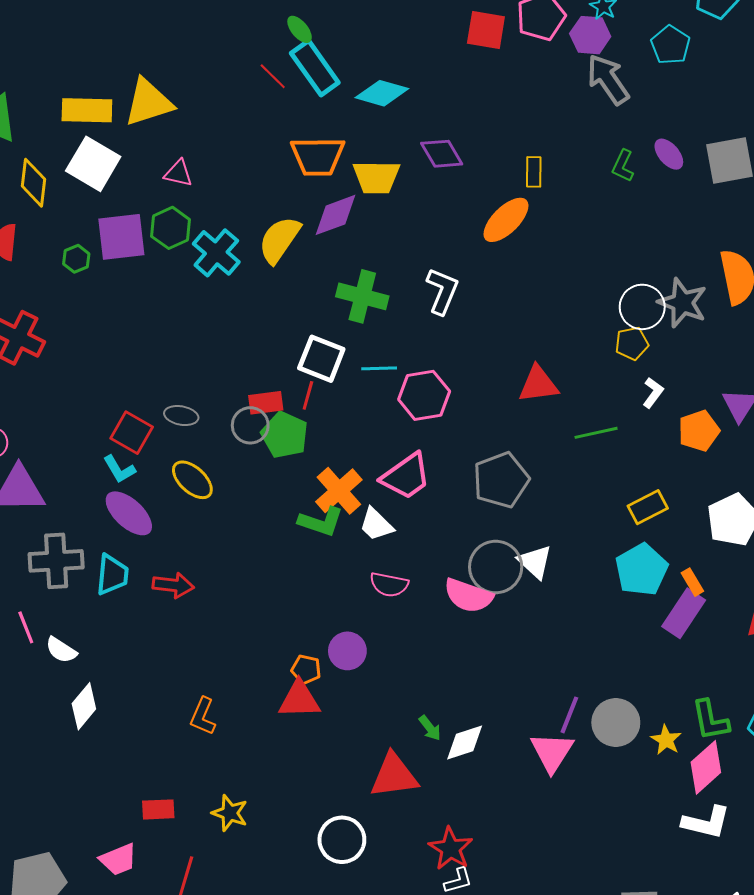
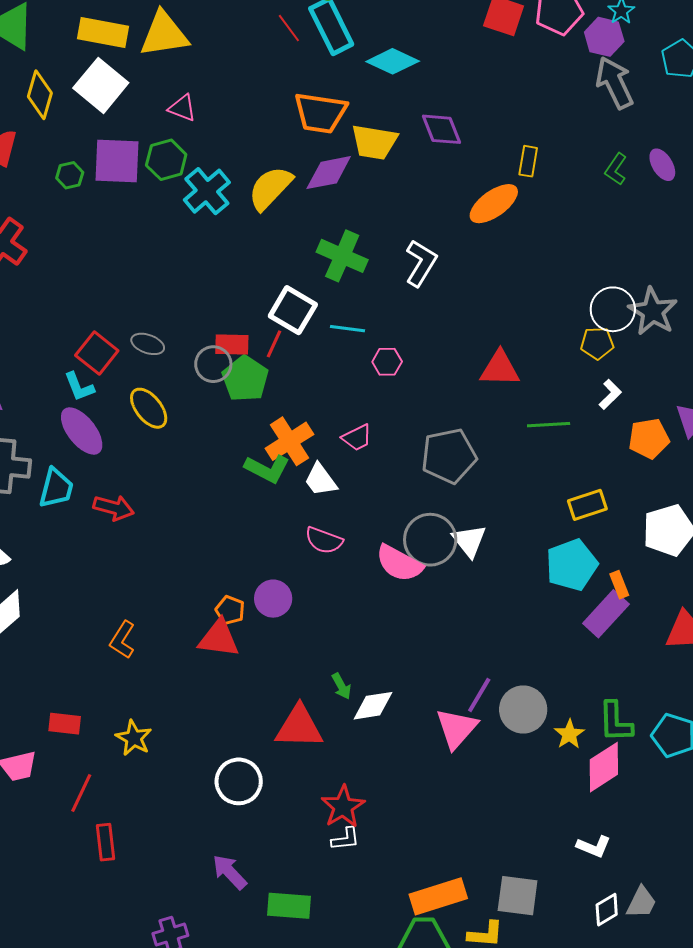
pink hexagon: (424, 395) -> (387, 362), size x0.6
pink trapezoid: (406, 476) -> (357, 438), size x0.6
white L-shape: (706, 822) -> (594, 846), moved, size x0.7

